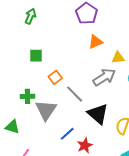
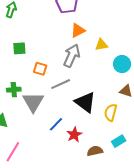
orange square: (55, 77) -> (40, 69), turned -32
gray arrow: (104, 77) -> (72, 56), moved, turned -30
gray line: (75, 94) -> (61, 84), turned -66

